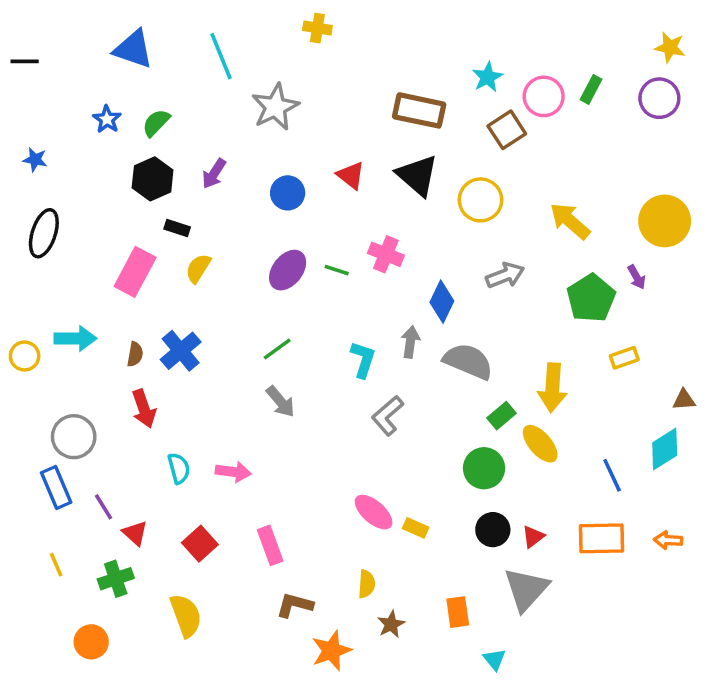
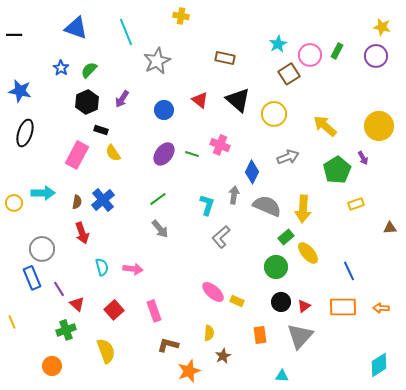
brown rectangle: (419, 110) -> (225, 58), moved, size x0.7
blue star: (35, 160) -> (20, 91), size x1.6
yellow semicircle: (198, 268) -> (113, 153), turned -66
yellow arrow: (552, 388) -> (303, 209), moved
cyan diamond: (665, 449) -> (379, 365), moved
yellow line: (56, 565) -> (12, 322), moved
orange rectangle: (458, 612) -> (260, 335), moved
cyan triangle: (495, 659) -> (282, 376), turned -48

